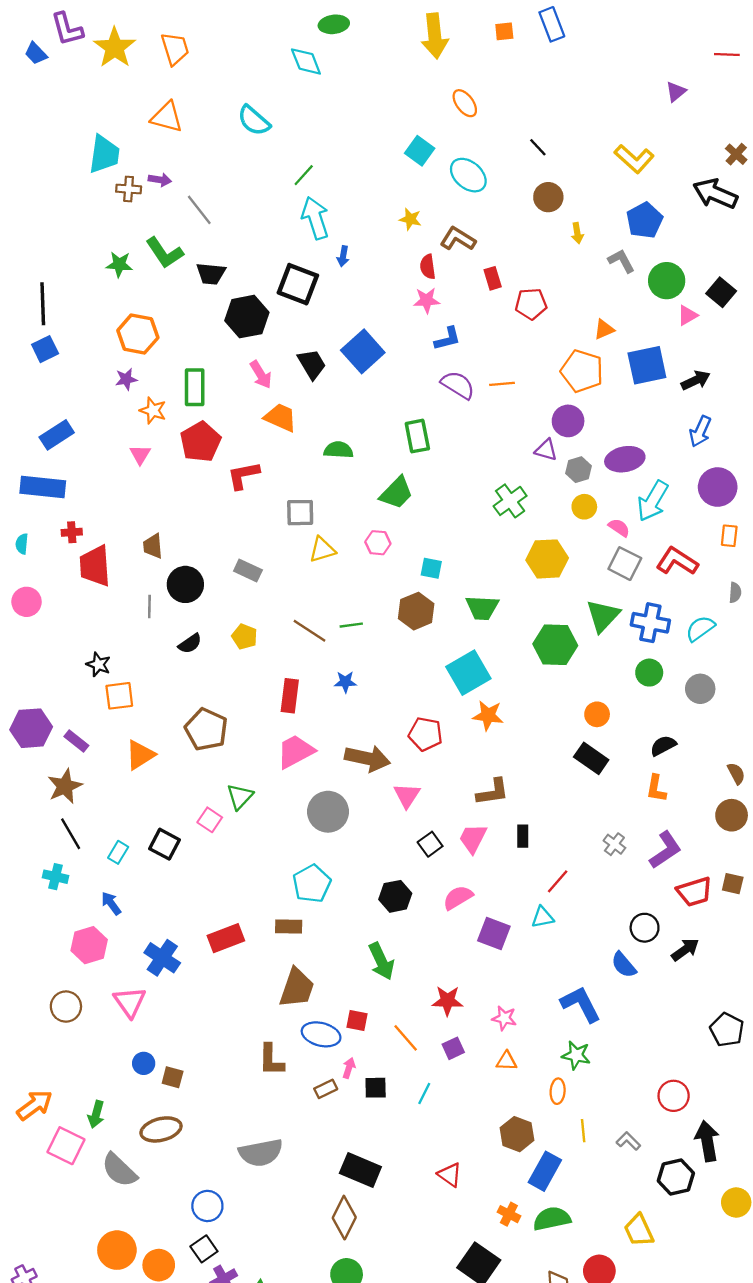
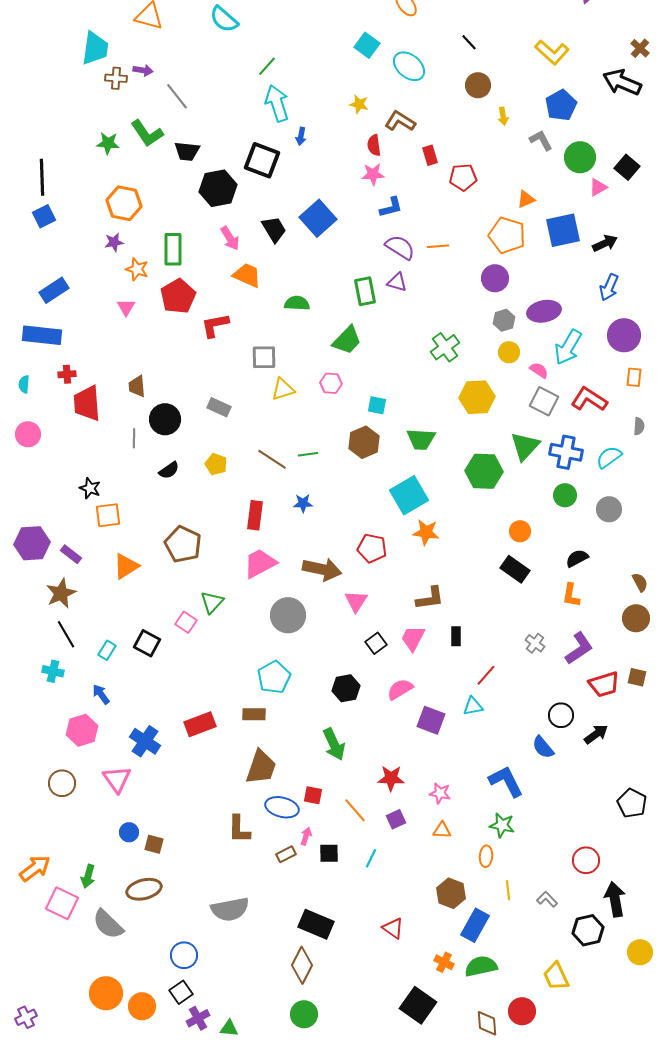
purple triangle: (546, 450) -> (397, 282), moved

